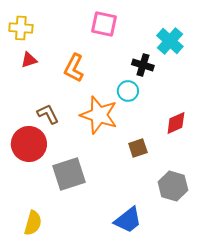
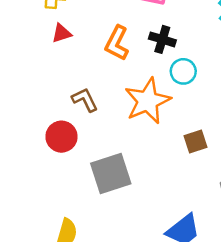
black cross: (143, 65) -> (162, 39), moved
orange star: (99, 115) -> (148, 101), turned 30
red circle: (29, 144) -> (61, 137), size x0.7

